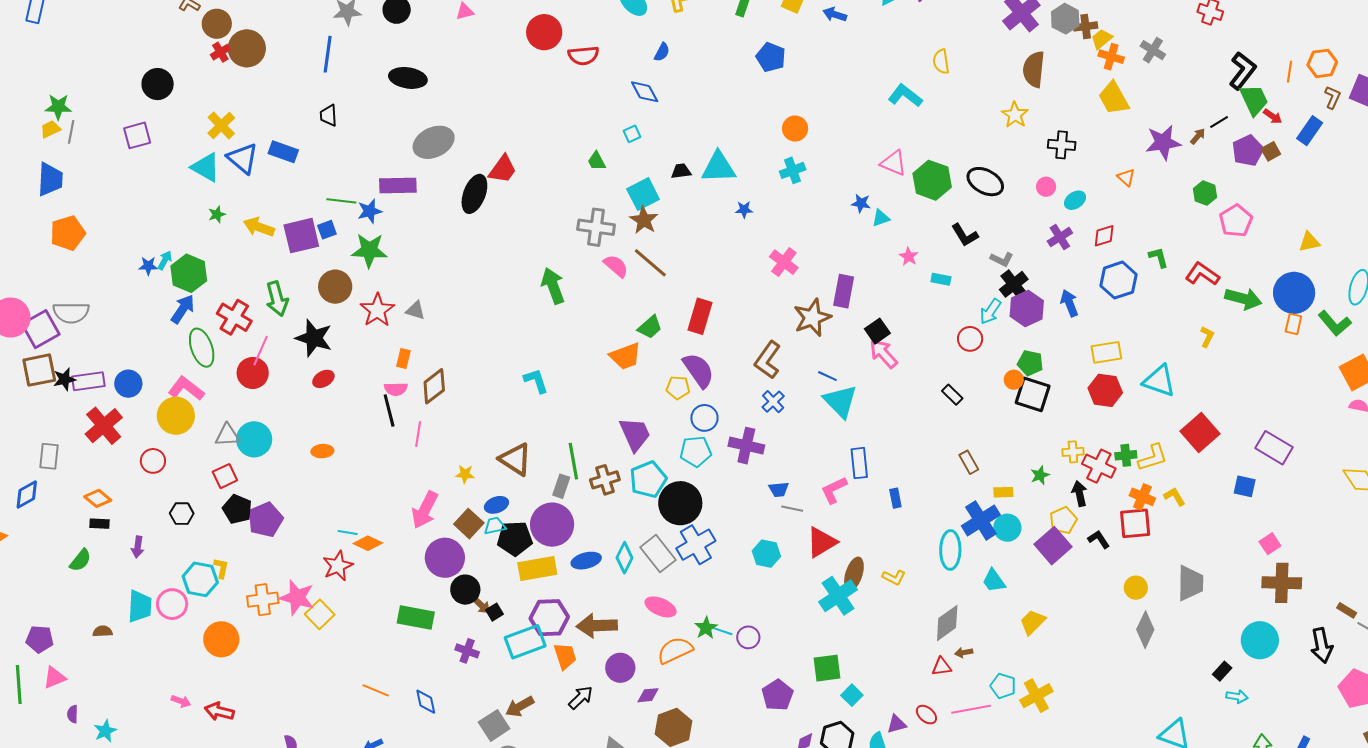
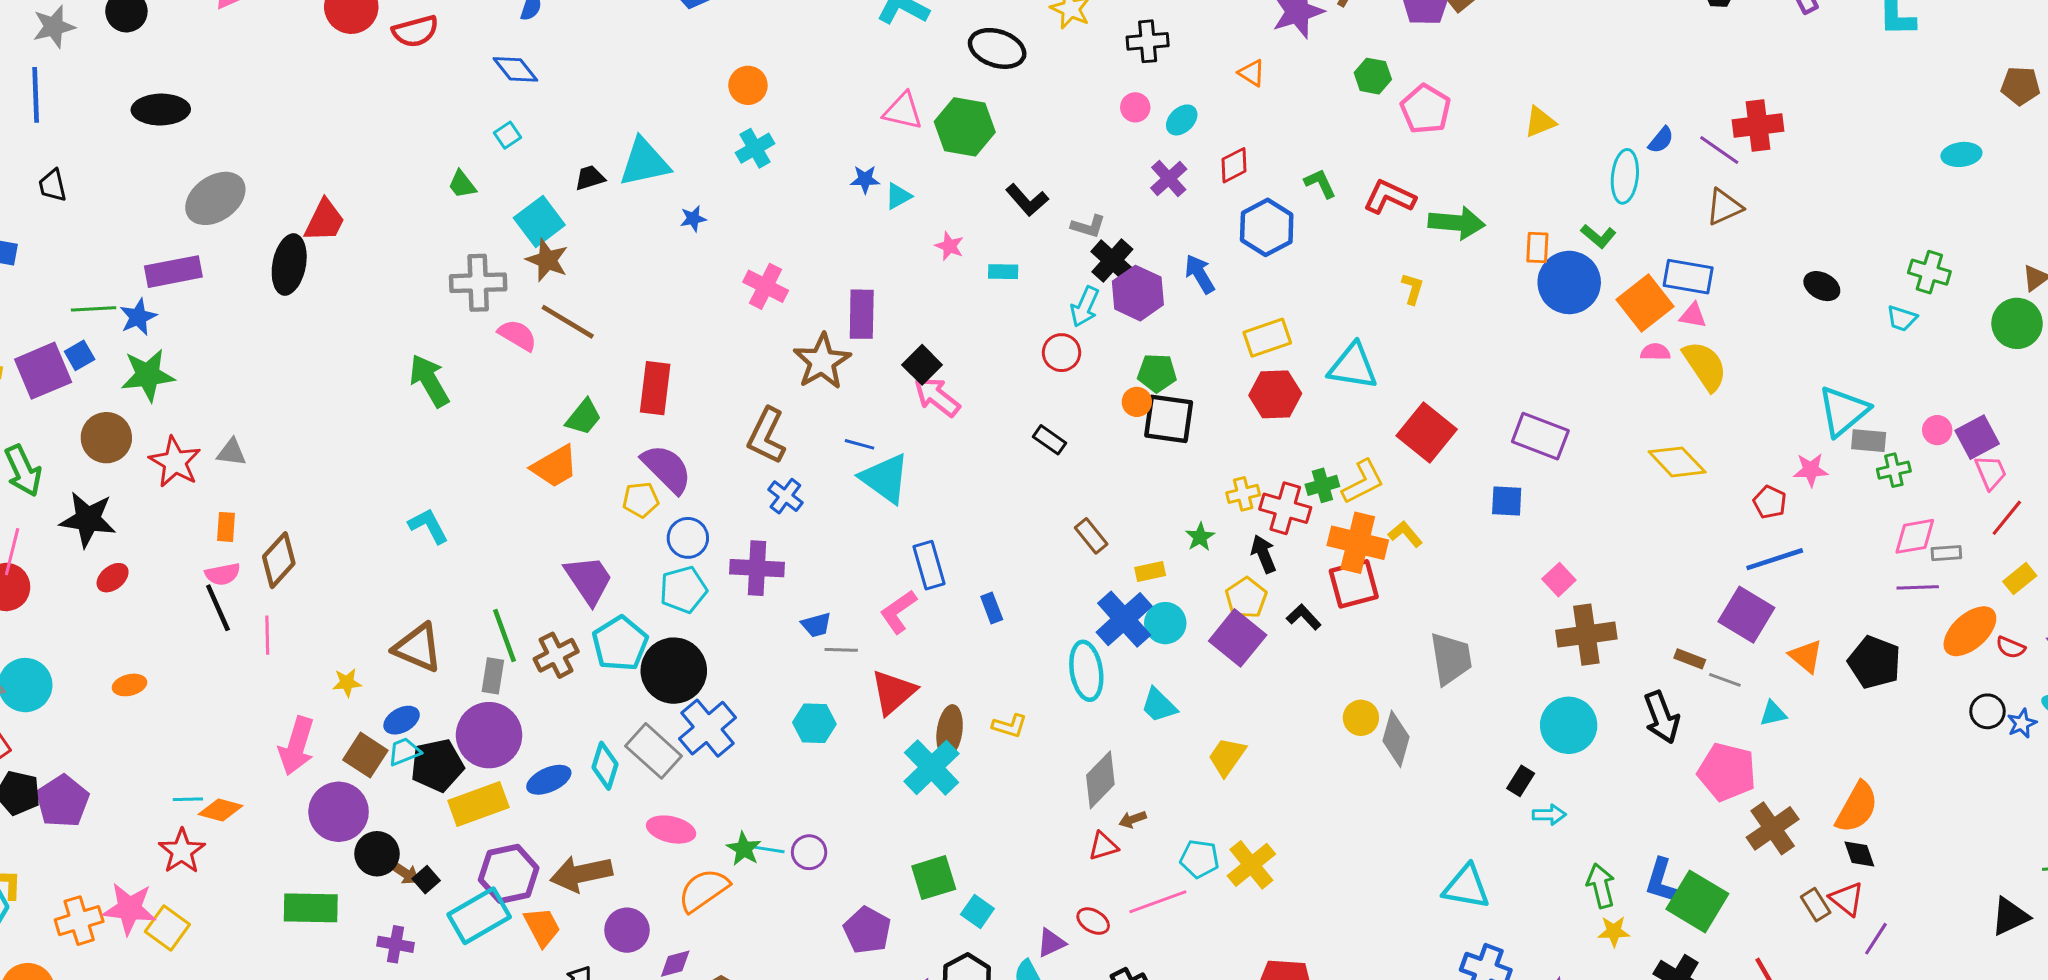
black ellipse: (985, 182) -> (997, 48), moved
blue circle: (1294, 293) -> (1569, 282), moved
green L-shape: (1335, 323) -> (1598, 236), size x0.7
orange cross: (1142, 497) -> (1358, 543), size x1.5
yellow circle: (1136, 588) -> (1361, 718), moved

